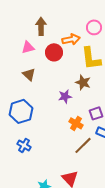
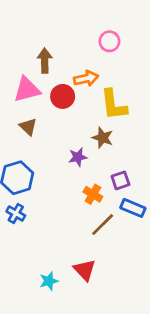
pink circle: (94, 27) -> (109, 41), moved
pink triangle: (28, 47) -> (27, 90), size x1.5
blue cross: (24, 145) -> (16, 214), moved

